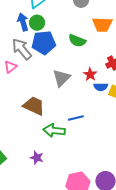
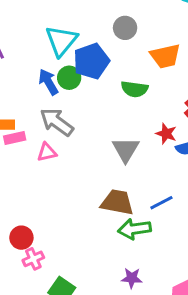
blue pentagon: (44, 43) -> (91, 61), moved
pink triangle: (11, 67) -> (47, 152), turned 40
brown trapezoid: (34, 106) -> (117, 202), moved
purple star: (37, 158) -> (132, 278), moved

